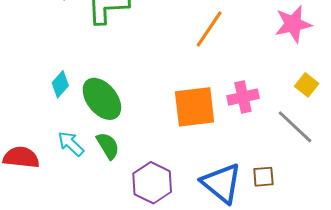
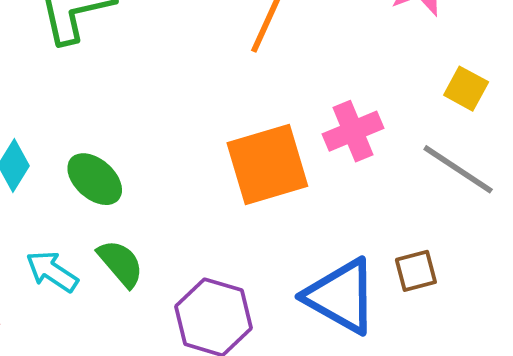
green ellipse: (102, 99) -> (95, 179), size x0.7

